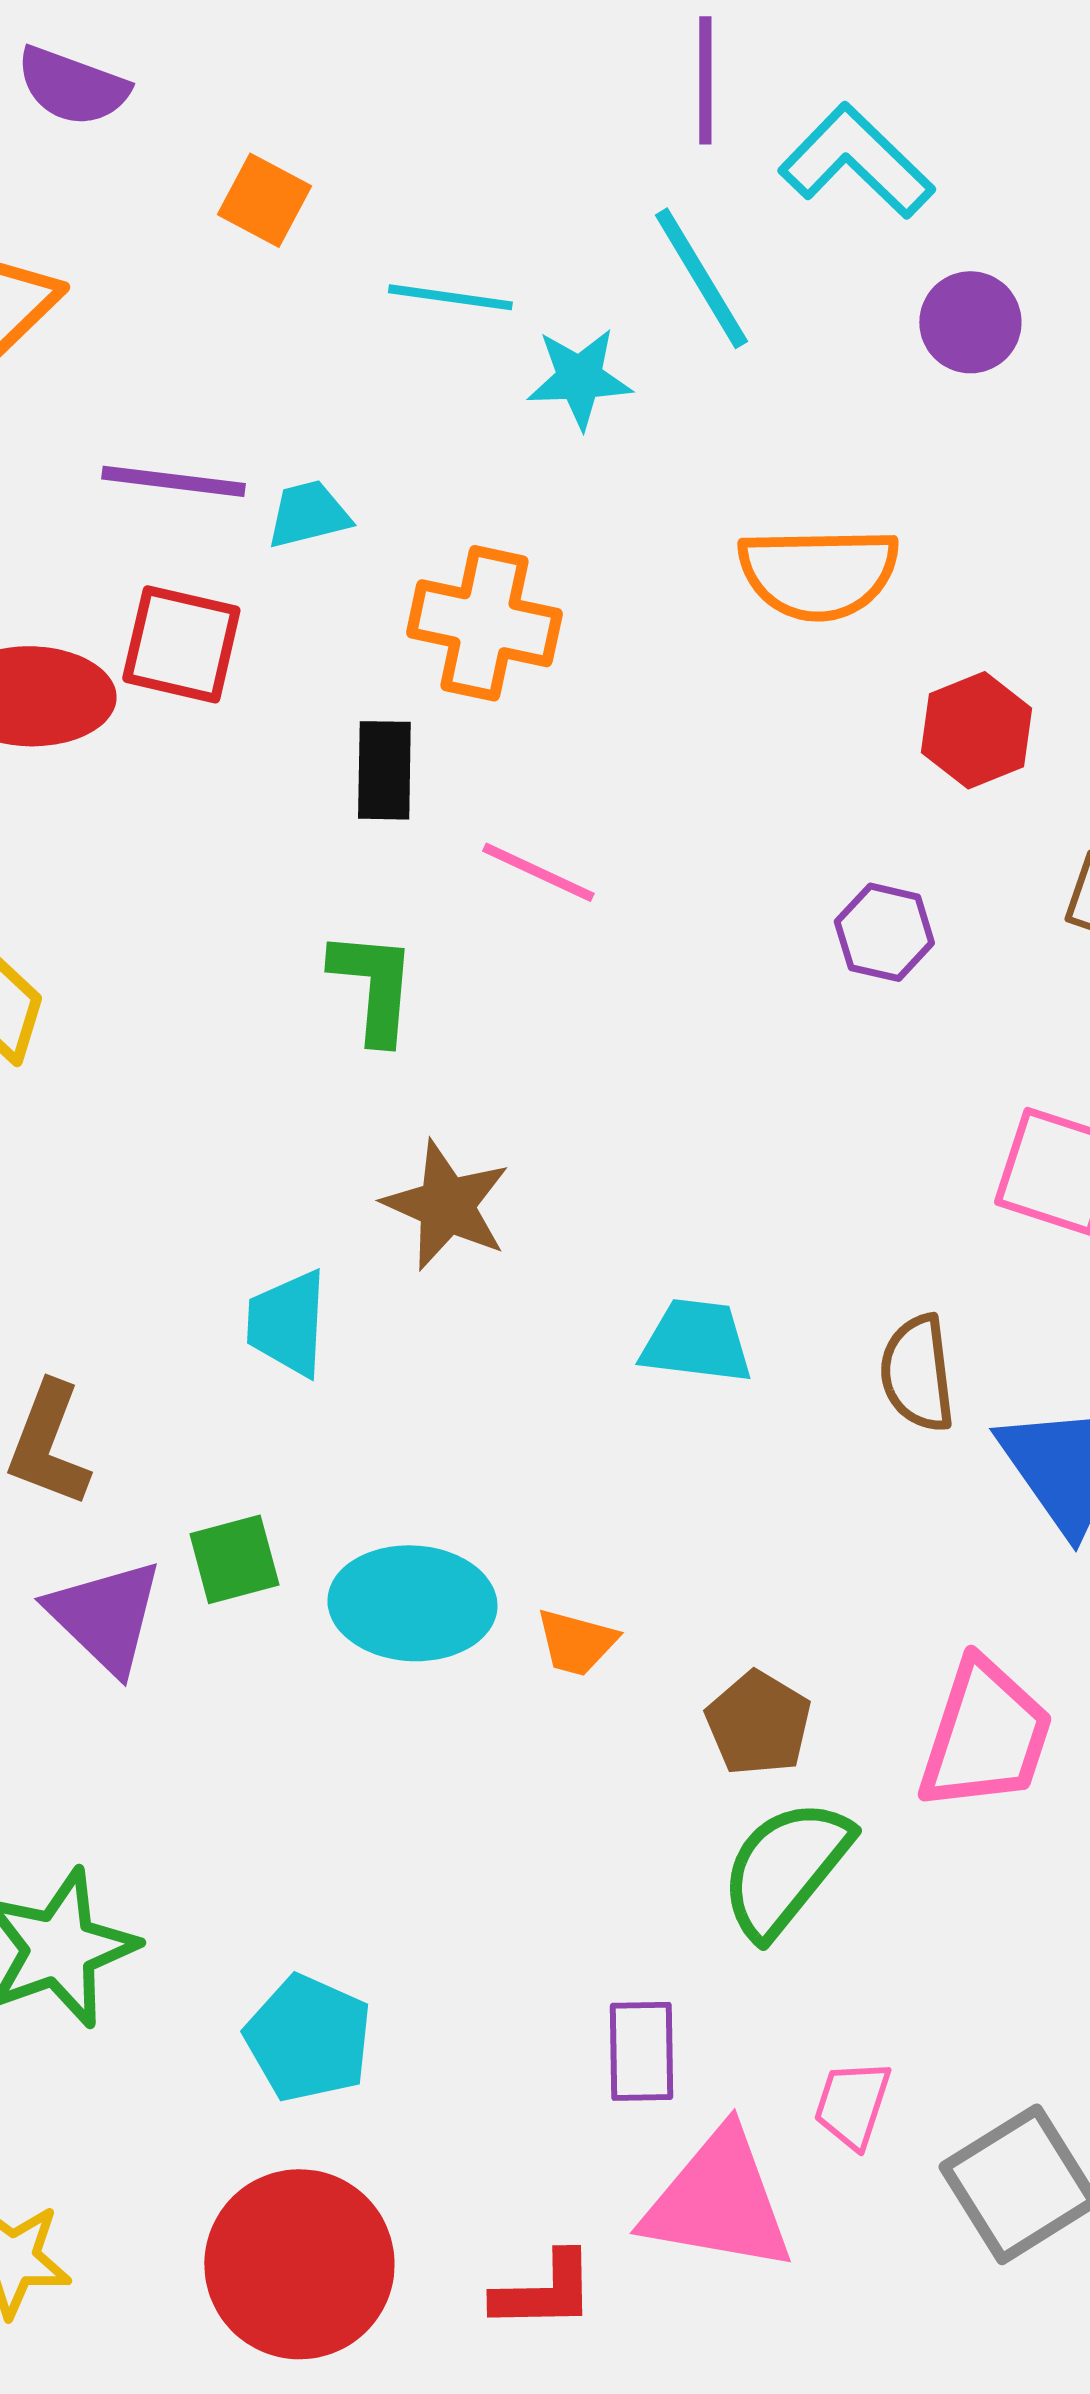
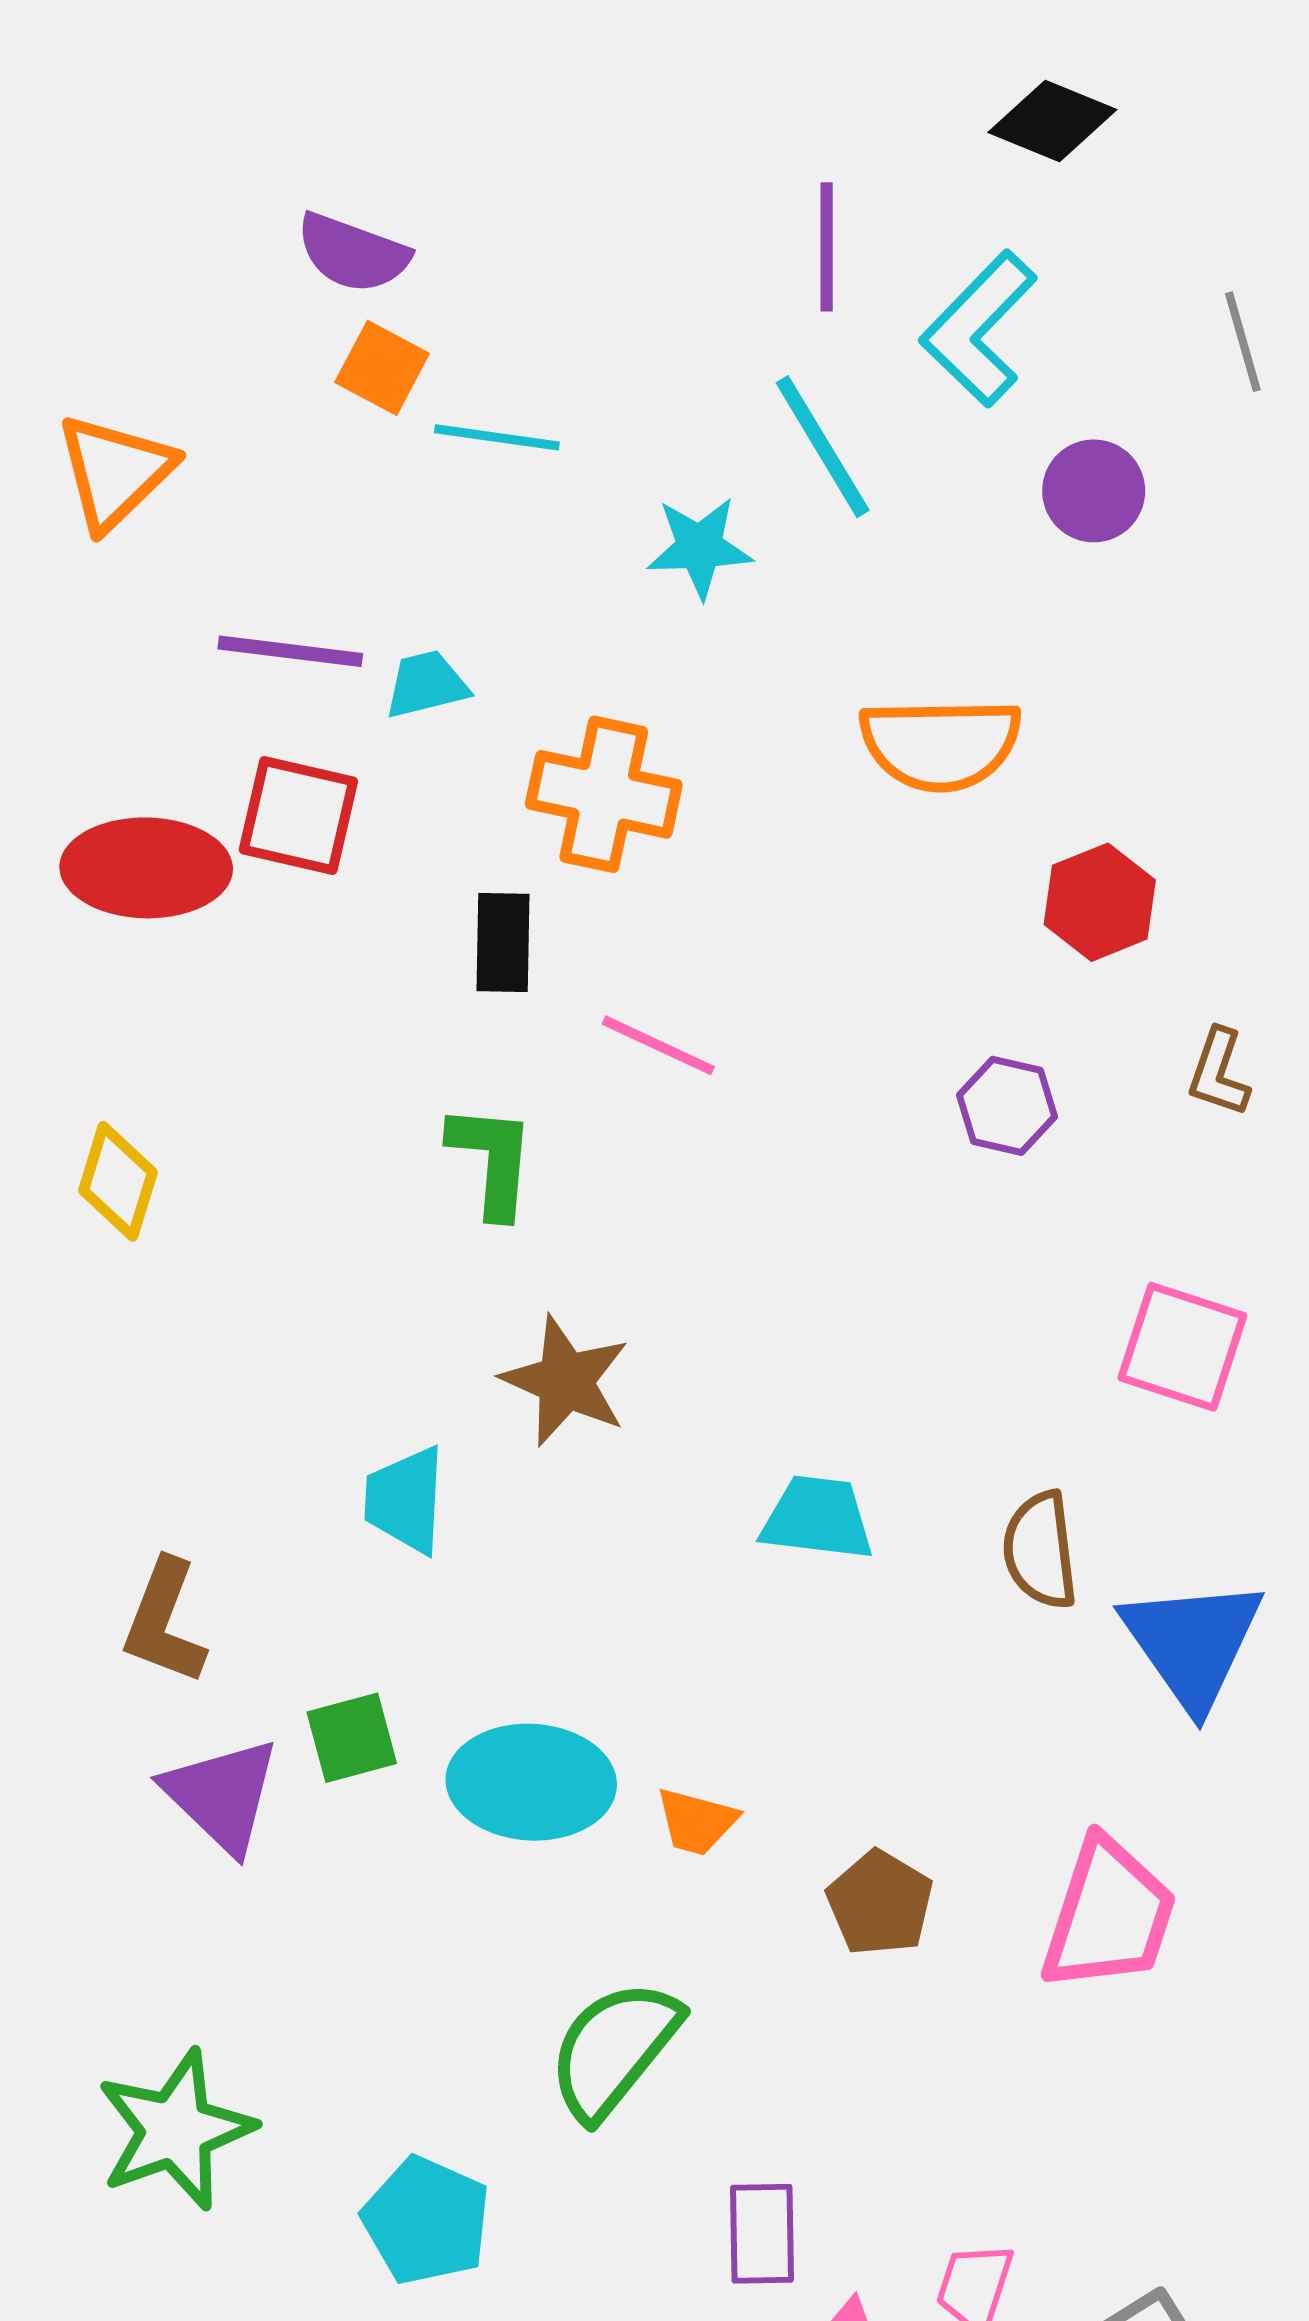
purple semicircle: (72, 86) -> (353, 253), moved
cyan L-shape: (856, 161) -> (979, 329), turned -90
cyan line: (450, 297) -> (497, 437), moved
green semicircle: (785, 1868) -> (614, 2049), moved

